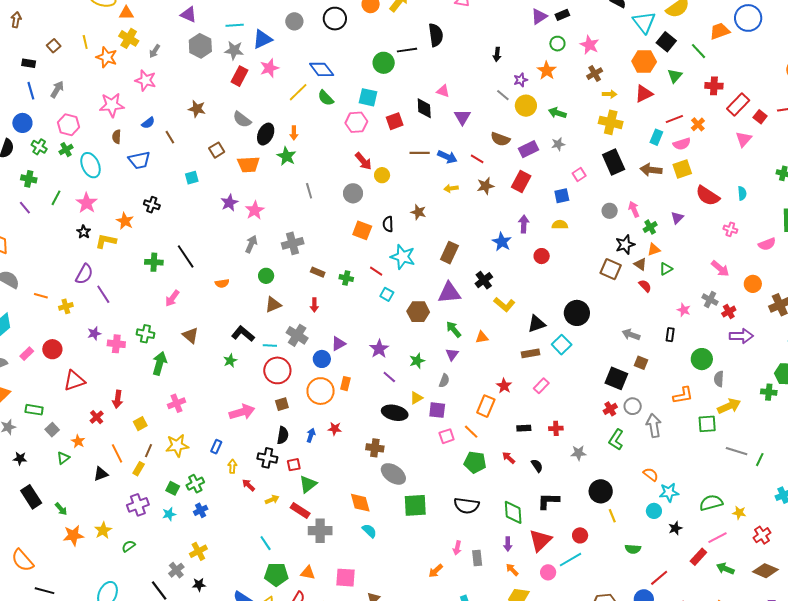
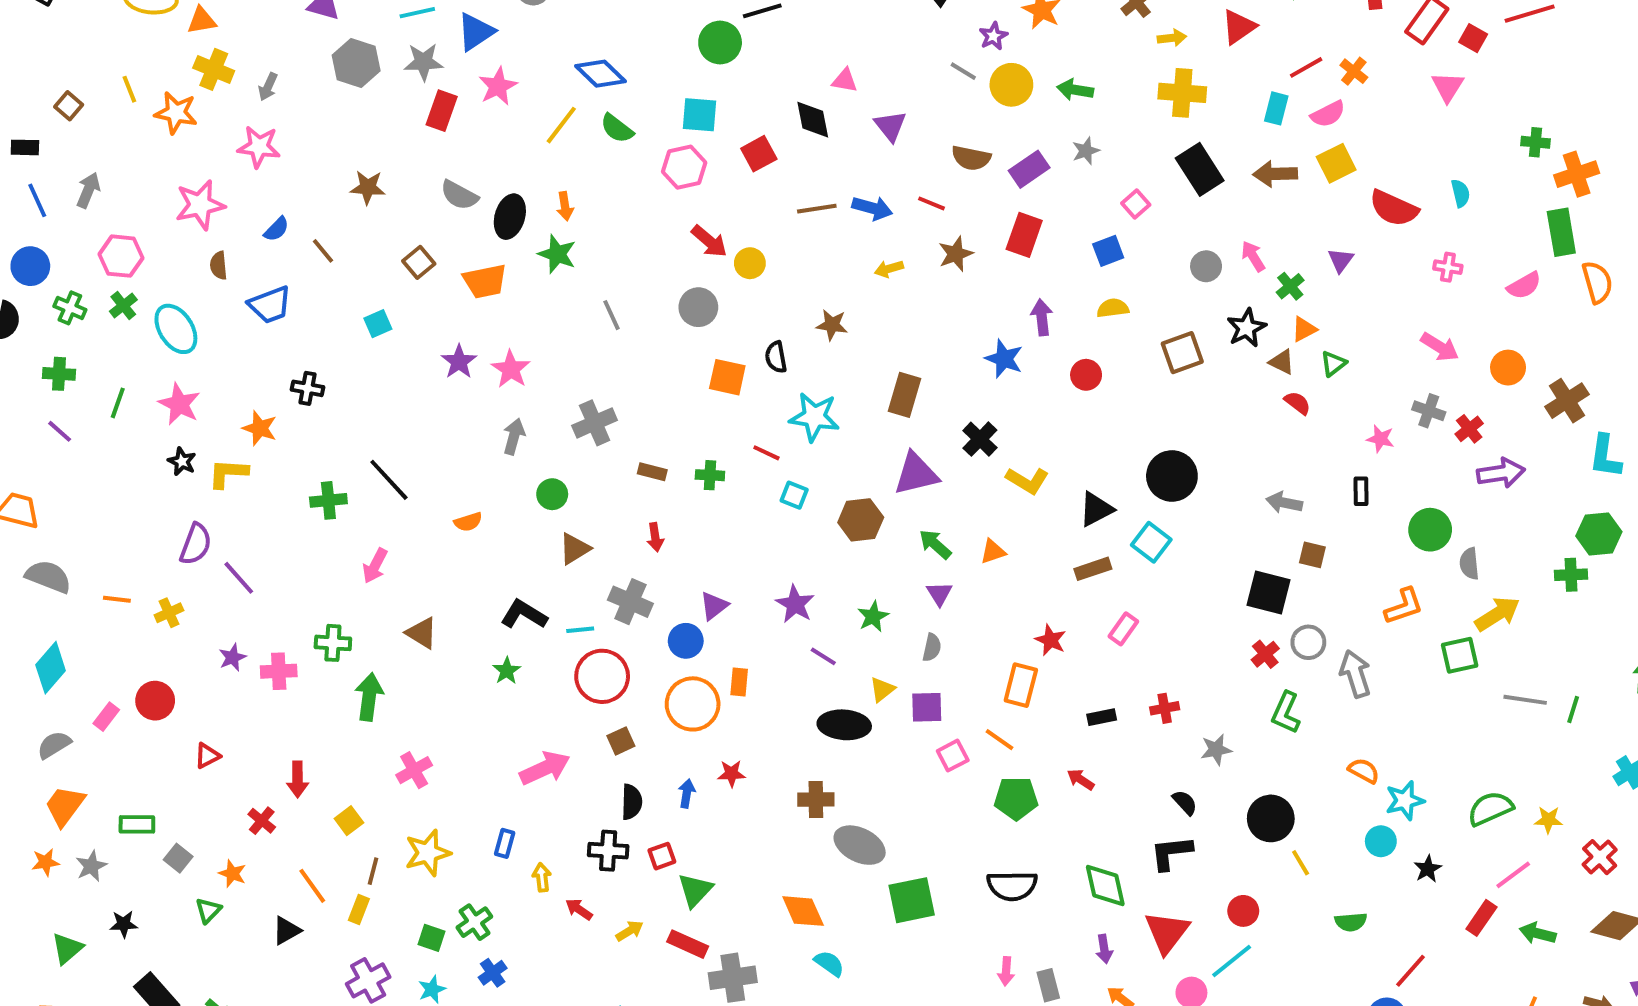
brown square: (611, 269) -> (1182, 353), moved, turned -35
red triangle: (74, 381) -> (207, 756), size x0.6
black semicircle: (537, 466) -> (1185, 803), moved

